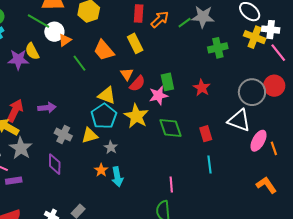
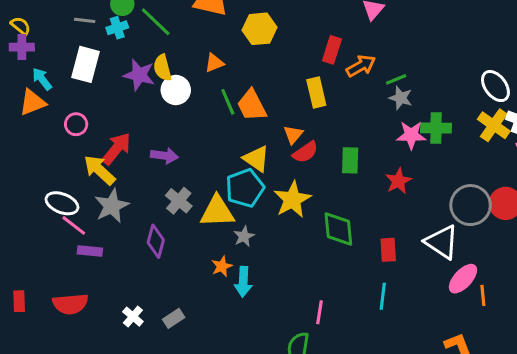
gray star: (203, 17) -> (401, 98), moved, size x0.7
green line: (39, 21) -> (156, 22), moved
white circle: (54, 32) -> (176, 90), moved
orange trapezoid: (104, 50) -> (252, 105), moved
pink star: (158, 95) -> (411, 135), moved
yellow triangle: (90, 135) -> (217, 211), size x1.4

